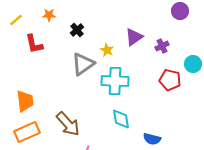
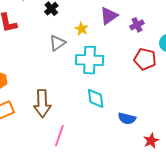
gray triangle: (83, 64) -> (57, 43), size x0.7
brown arrow: (68, 124) -> (42, 103), turned 40

